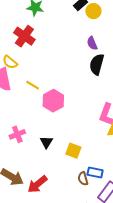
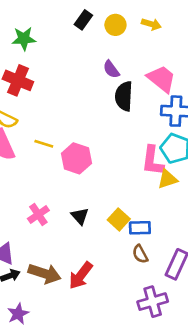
yellow circle: (93, 11) -> (115, 25), moved
yellow square: (73, 151) -> (119, 219), turned 35
blue rectangle: (95, 173) -> (140, 228), moved

